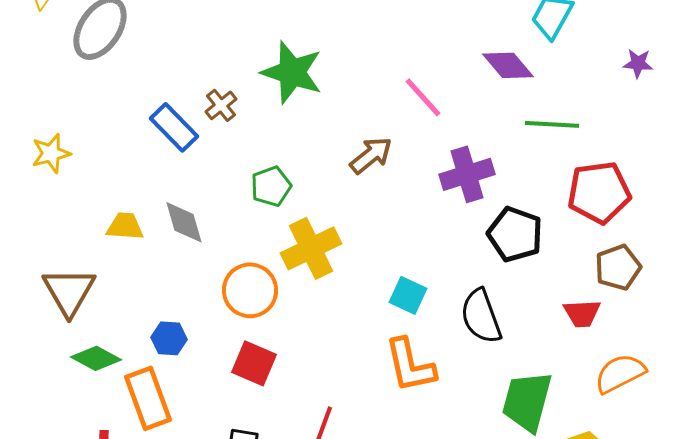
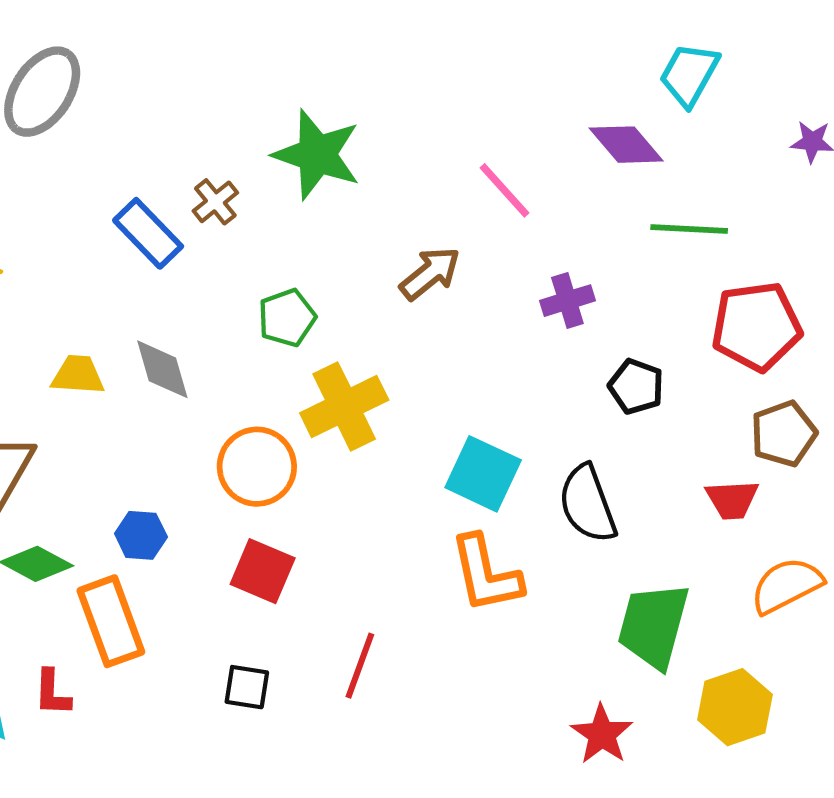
purple cross: (467, 174) -> (567, 301), size x0.7
black pentagon: (515, 234) -> (636, 386), size x0.7
cyan square: (408, 295) -> (483, 474), size x1.4

